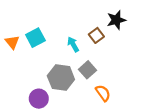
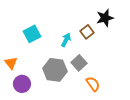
orange triangle: (12, 42) -> (11, 63), moved
cyan arrow: (73, 44) -> (66, 40), turned 56
purple circle: (39, 99) -> (22, 84), moved

